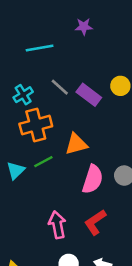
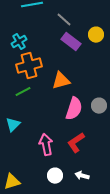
gray line: (60, 87) -> (64, 20), moved
green line: (43, 162) -> (23, 92), moved
cyan triangle: (16, 170) -> (13, 125), moved

